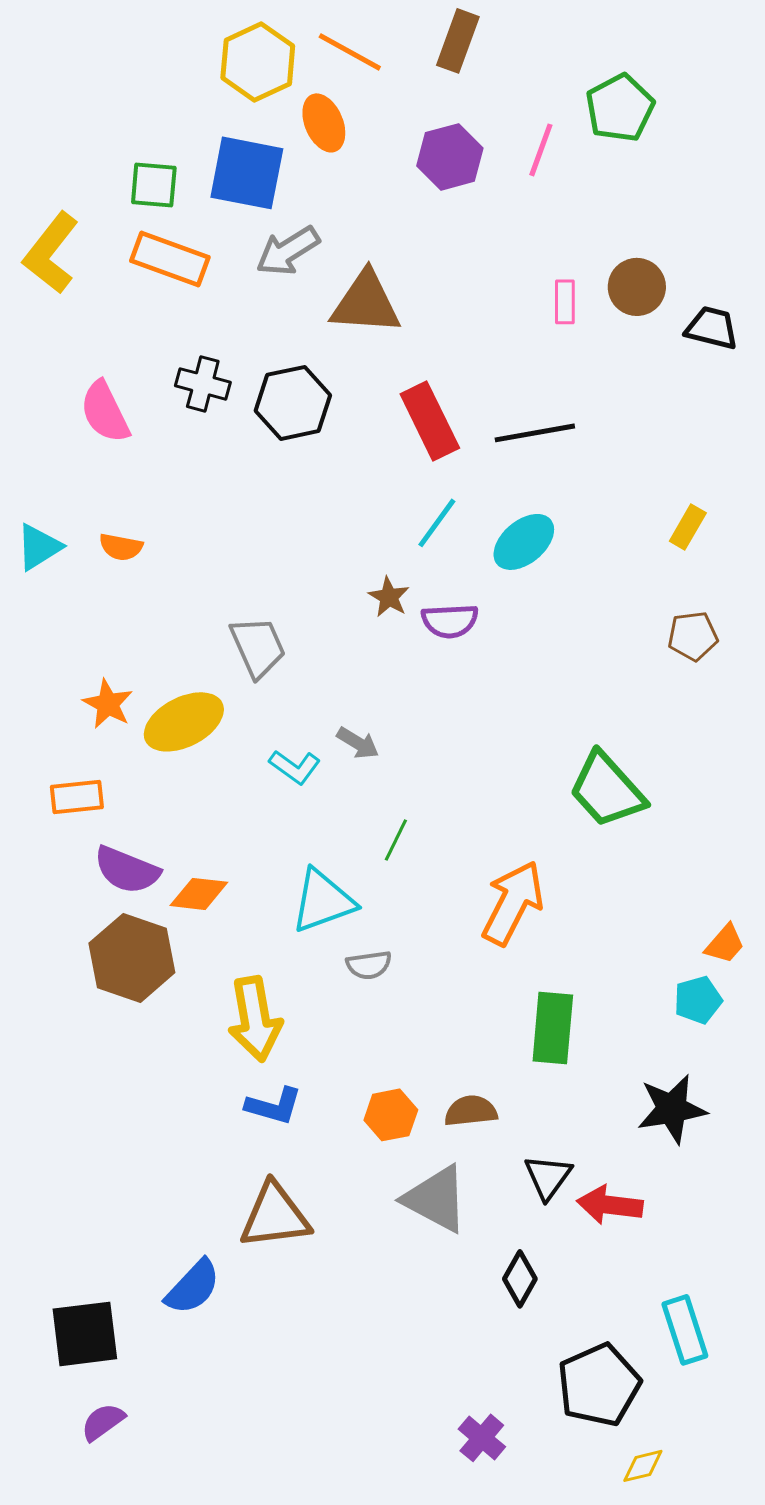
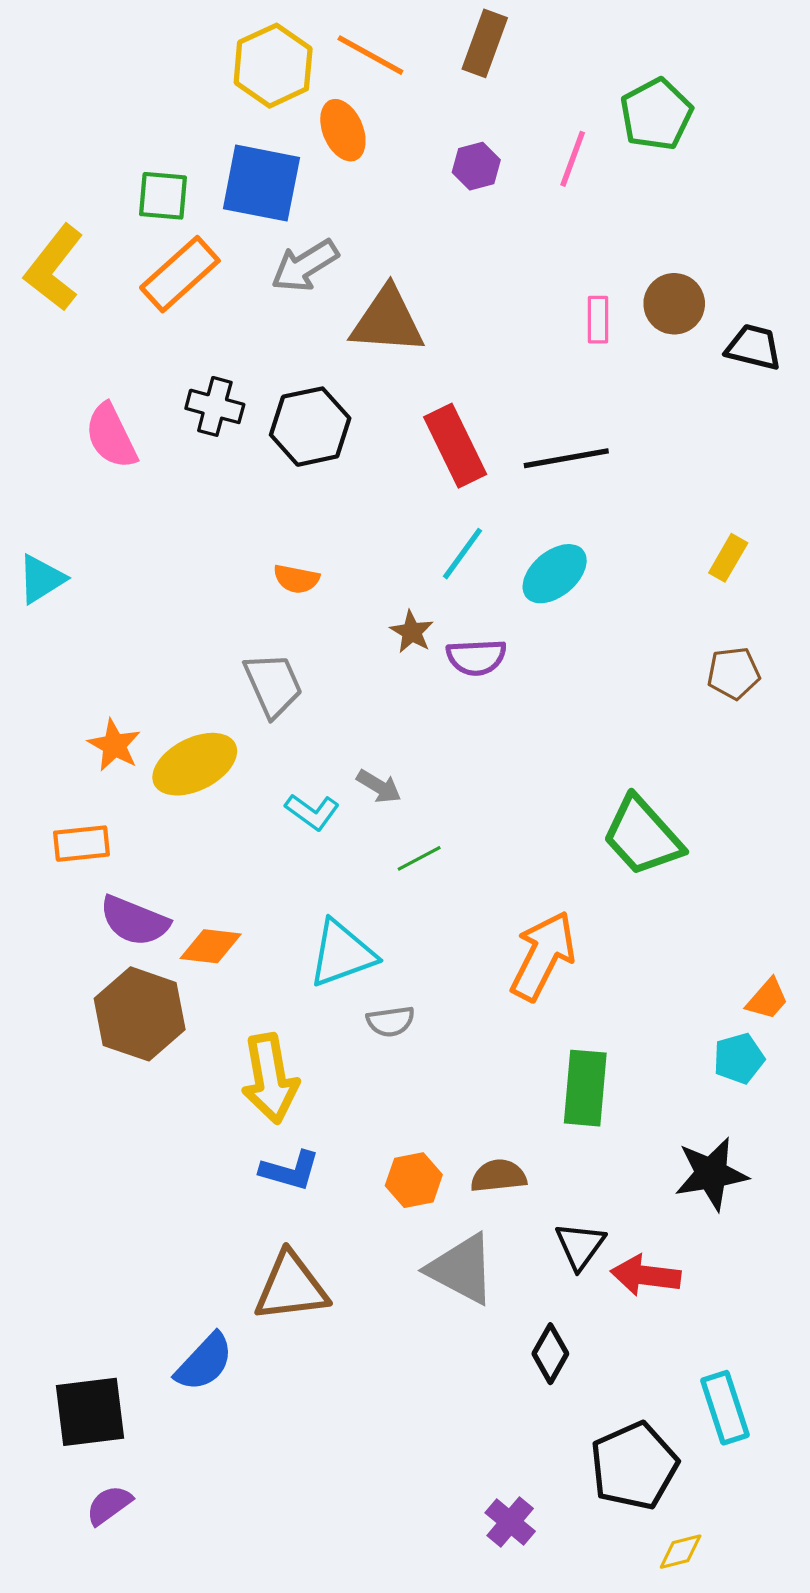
purple hexagon: (450, 157) -> (476, 166), size x0.7
orange rectangle: (170, 259) -> (180, 274), turned -62
orange semicircle: (121, 547) -> (296, 579), moved
green line: (396, 840) -> (419, 858), moved, turned 36

